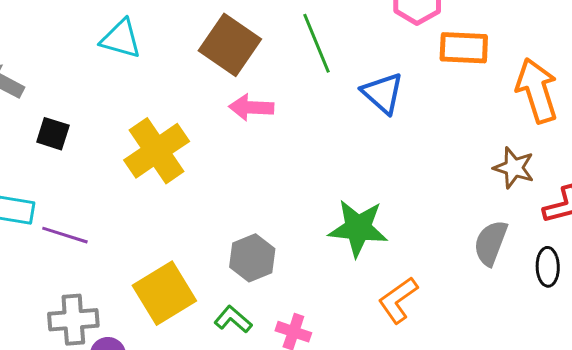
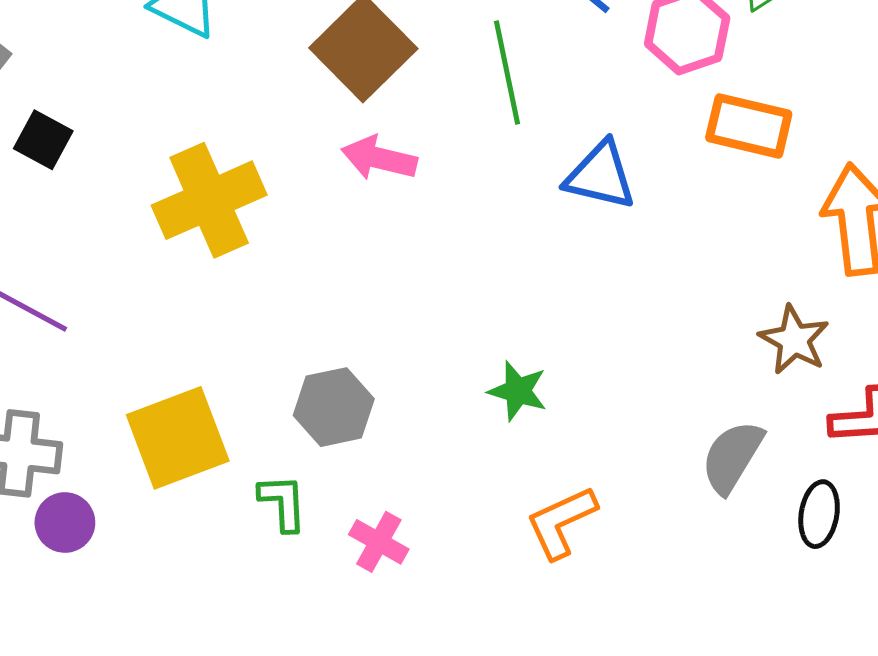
blue triangle: (383, 93) -> (600, 176), turned -39
green star: (358, 228) -> (518, 391), size x0.6
green L-shape: (233, 319) -> (283, 503), turned 36

